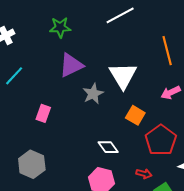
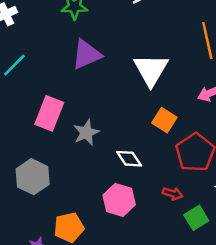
gray star: (93, 94) -> (86, 133), moved
pink rectangle: (43, 113) -> (49, 113), size x1.5

